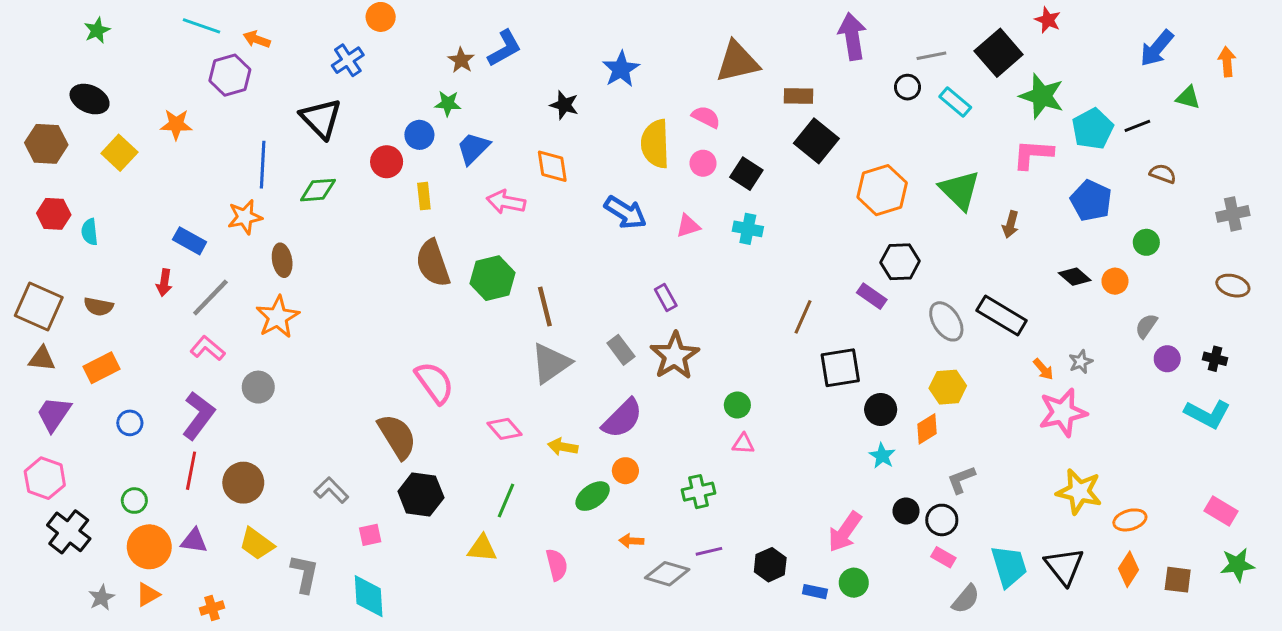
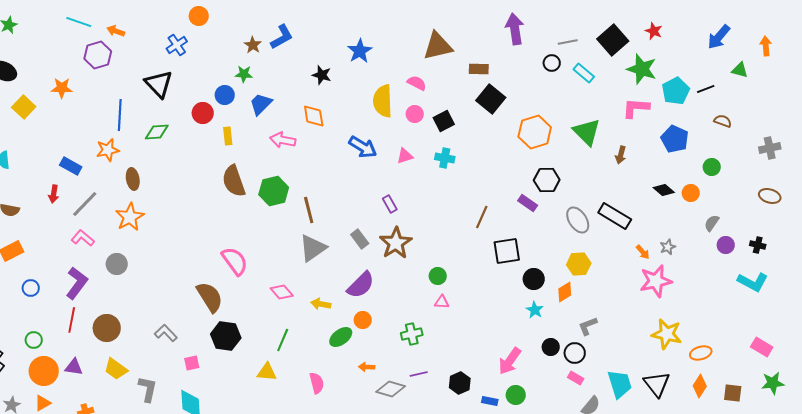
red star: (1048, 20) -> (654, 31), moved
black square: (746, 174) -> (444, 121), turned 30

